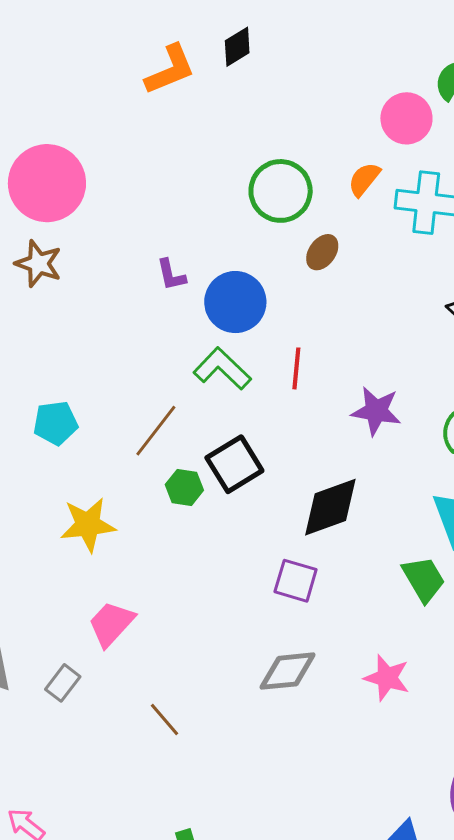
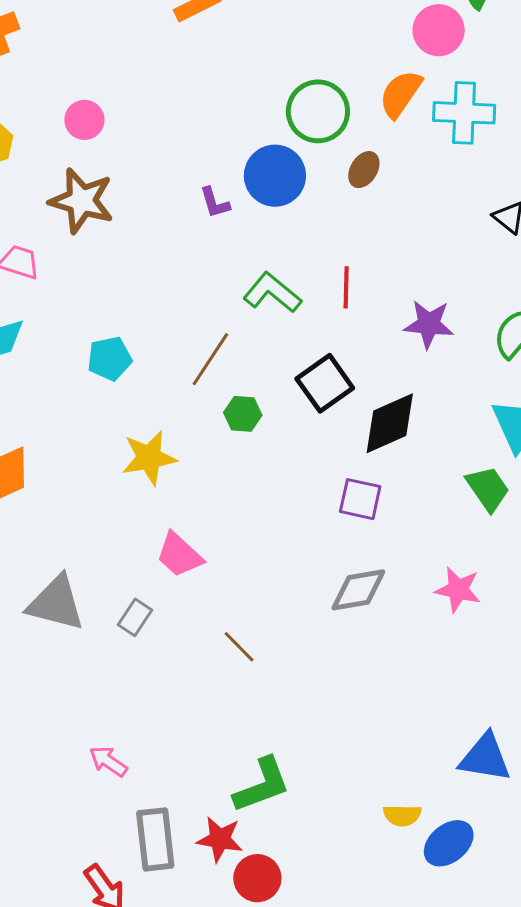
orange semicircle: (364, 179) -> (401, 94), size x1.4
pink circle: (47, 183) -> (84, 120), size x0.5
brown star: (38, 264) -> (82, 201), size x1.4
blue circle: (235, 302) -> (275, 176), moved
black square: (234, 464) -> (325, 383), moved
pink trapezoid: (111, 624) -> (179, 555), turned -86

